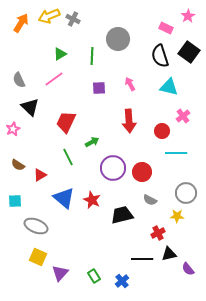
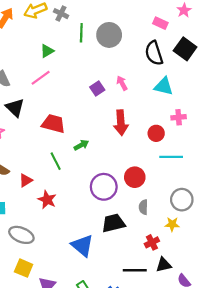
green line: (92, 56) -> (81, 33), moved
purple square: (99, 88) -> (97, 88), moved, turned -32
pink cross: (183, 116) -> (179, 117), turned 32
red trapezoid: (66, 122) -> (53, 124), turned 80
purple circle: (113, 168) -> (104, 187), moved
blue triangle: (64, 198) -> (82, 246), moved
red star: (92, 200) -> (47, 200), moved
gray semicircle: (150, 200) -> (143, 207), turned 64

